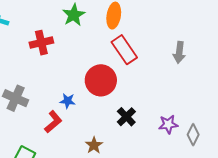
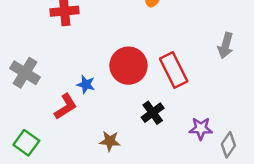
red rectangle: (124, 50) -> (174, 70), moved
brown star: (94, 145) -> (110, 141), turned 30

